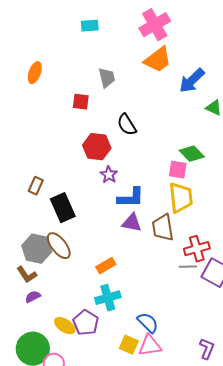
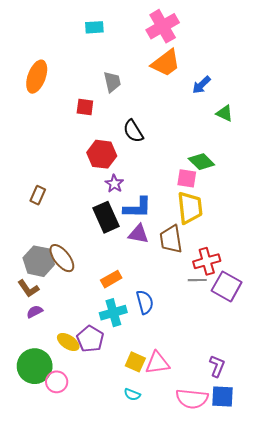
orange ellipse: (35, 73) -> (37, 77), size x1.4
blue arrow: (192, 81) -> (201, 85), size x0.7
black rectangle: (63, 208) -> (106, 217), moved
blue semicircle: (148, 323) -> (145, 302), moved, turned 30

